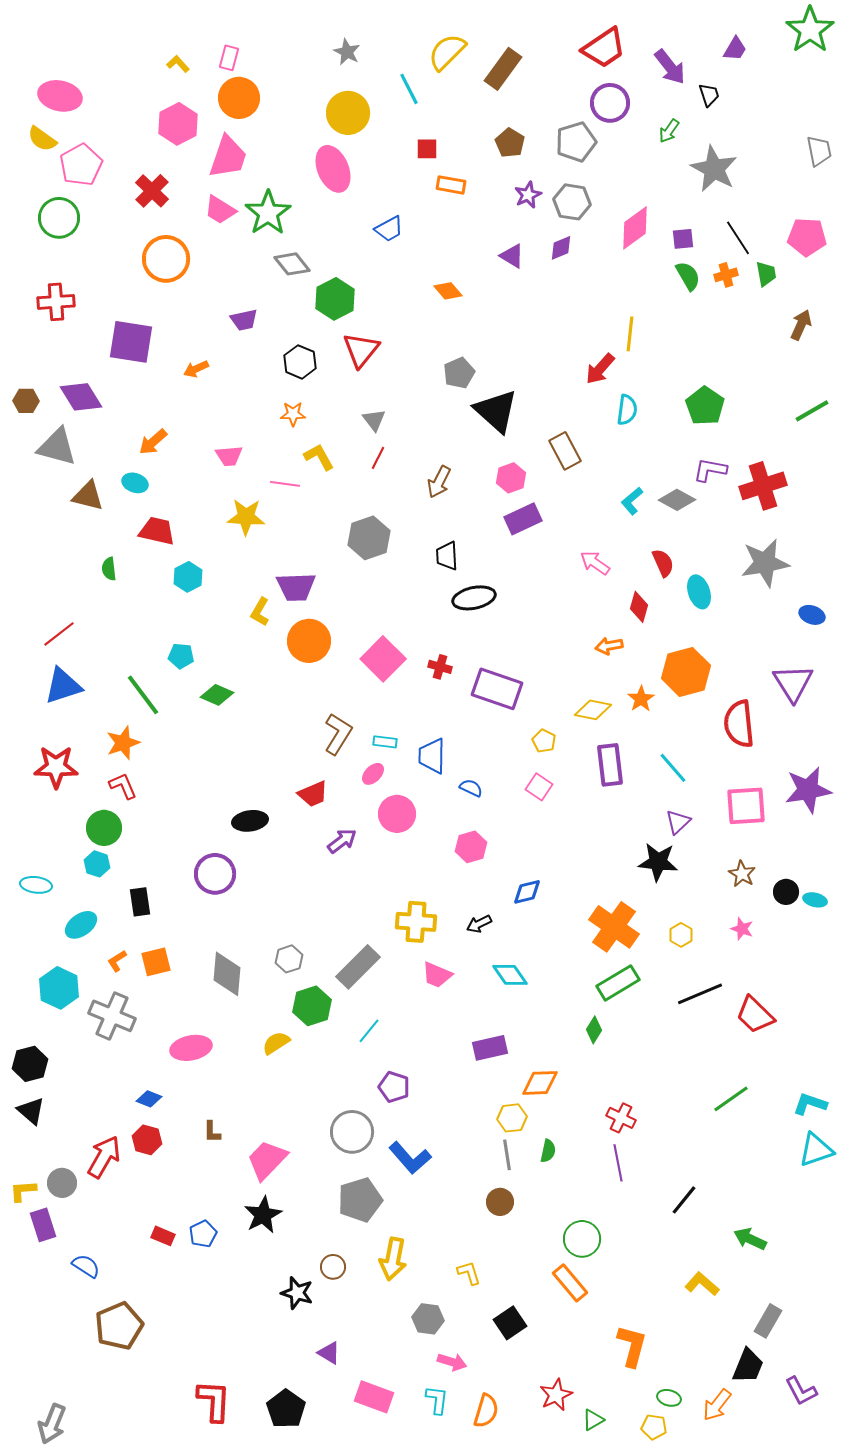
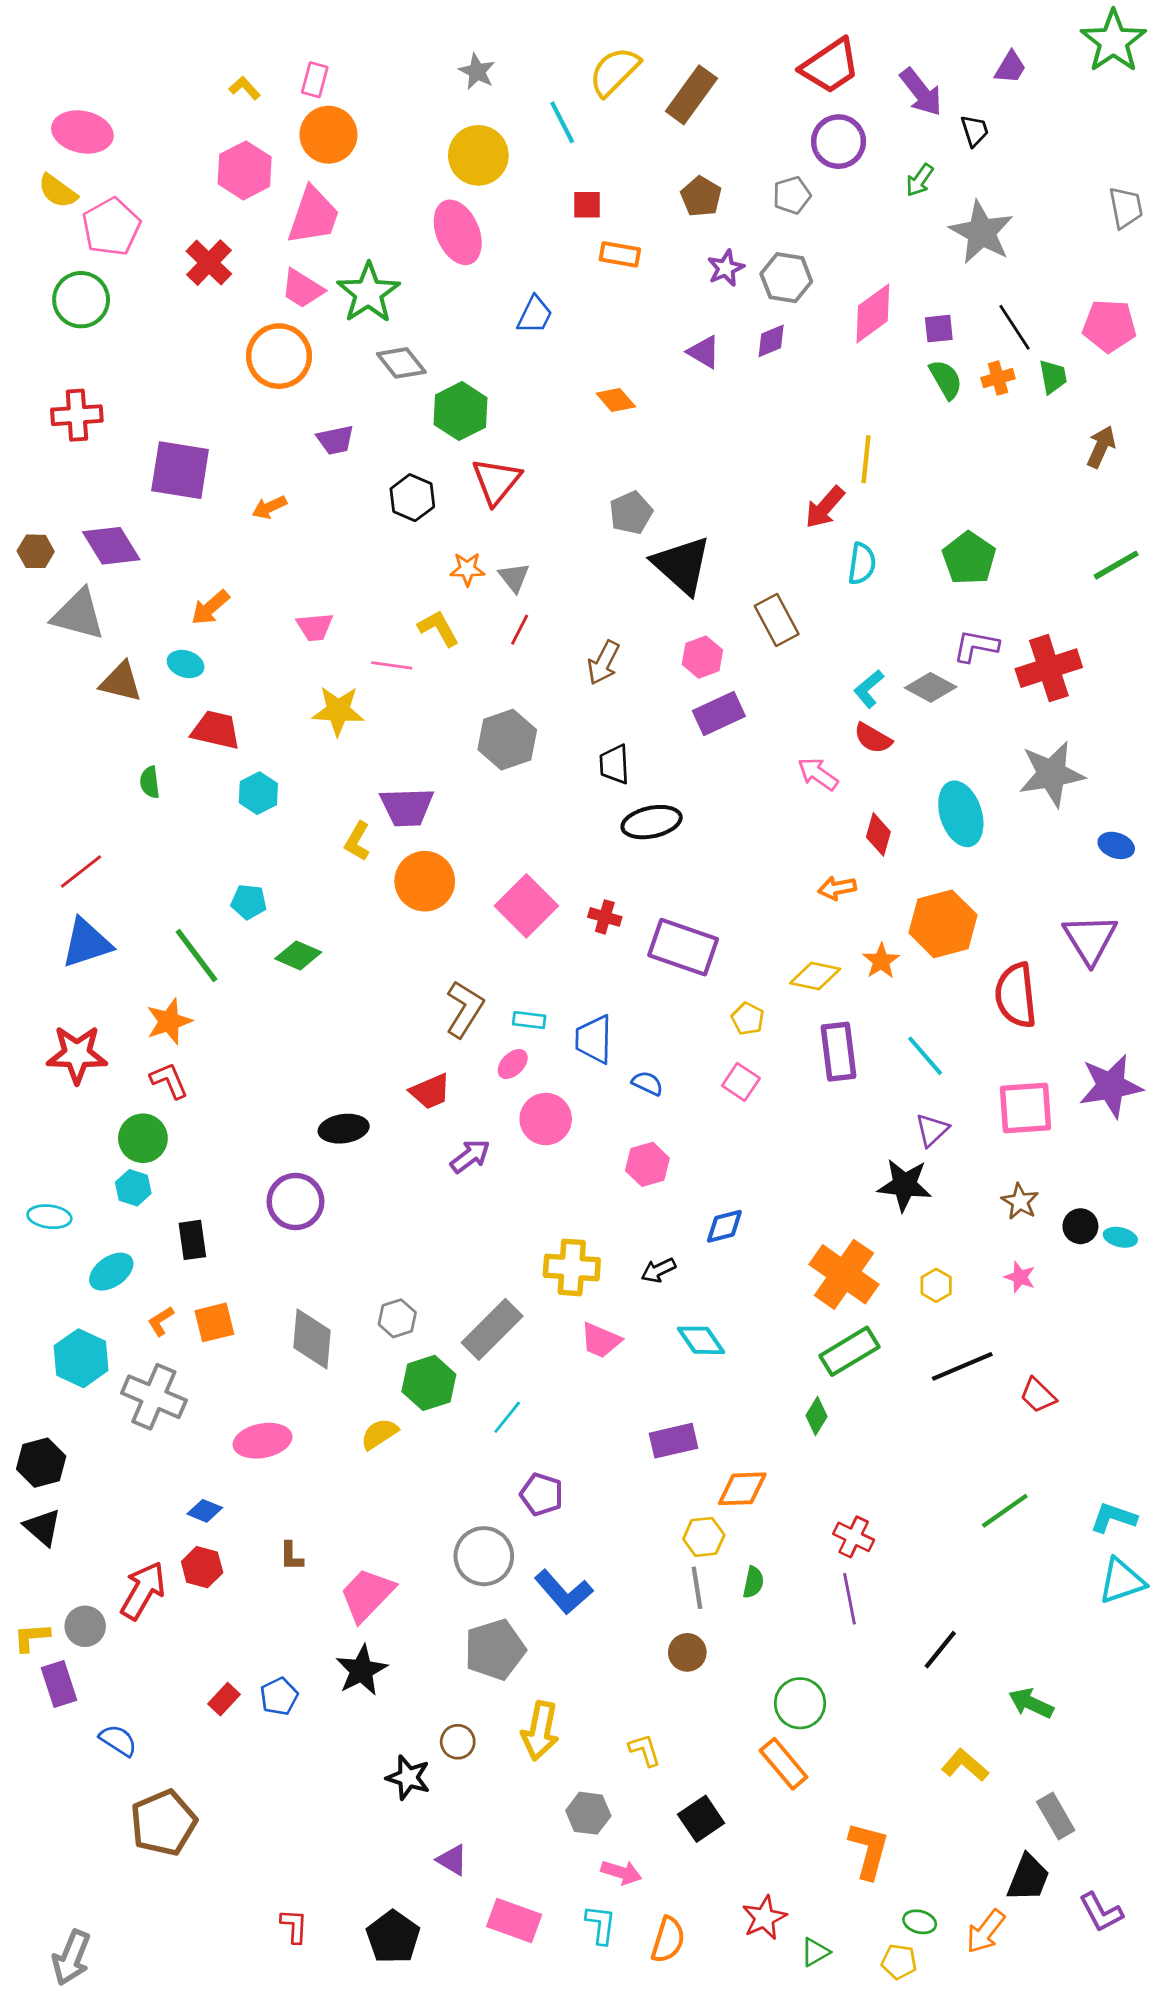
gray pentagon: (576, 142) -> (792, 195), size x0.7
blue trapezoid: (389, 229) -> (535, 315), turned -36
orange circle: (166, 259) -> (279, 356), moved
orange star: (293, 414) -> (467, 569), moved
red semicircle: (663, 563) -> (873, 738), moved, turned 144
cyan ellipse: (699, 592) -> (961, 814), size x1.4
red trapezoid: (755, 1015) -> (1038, 1395), size x0.7
red rectangle: (163, 1236) -> (224, 1699), turned -70
gray rectangle: (768, 1321) -> (1056, 1816), turned -60
red L-shape: (214, 1401) -> (294, 1926), size x0.6

